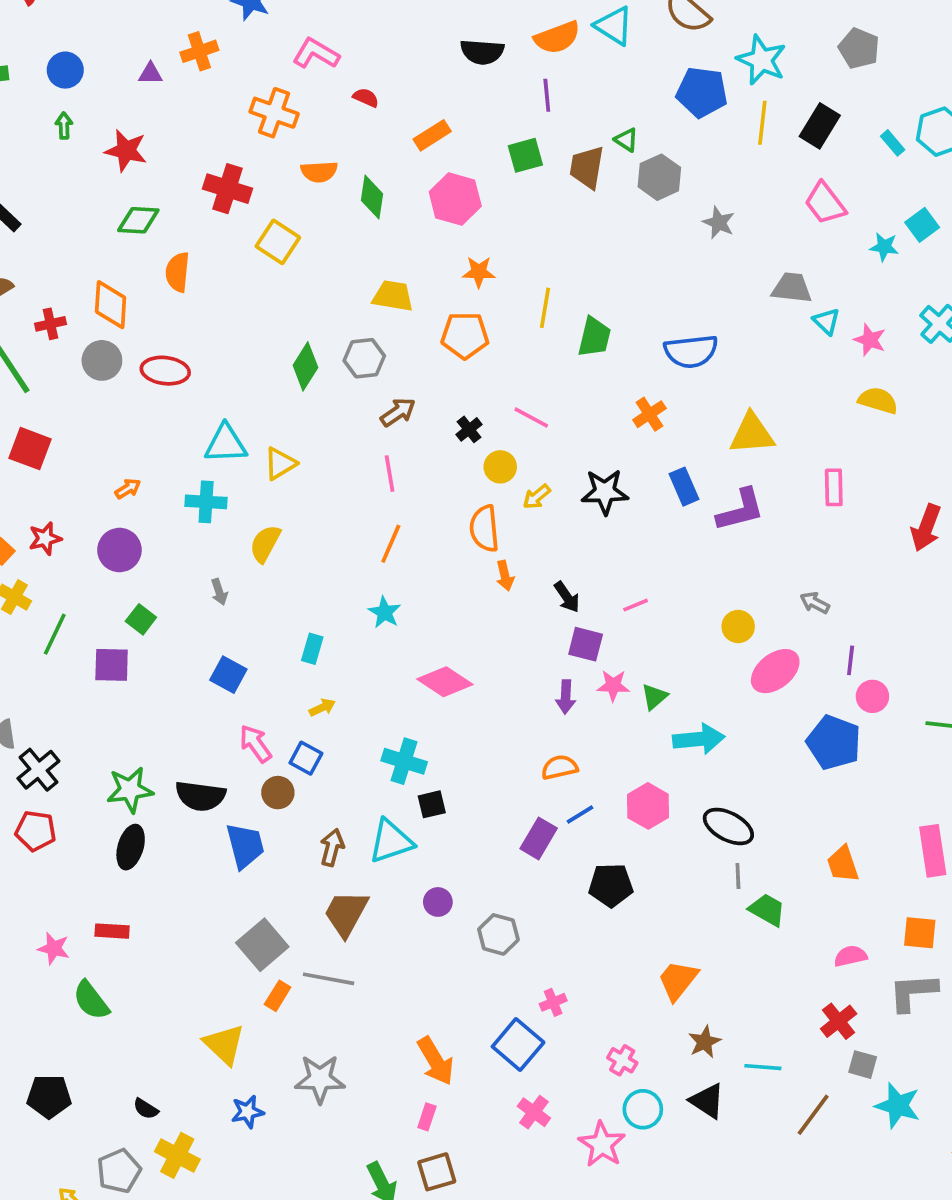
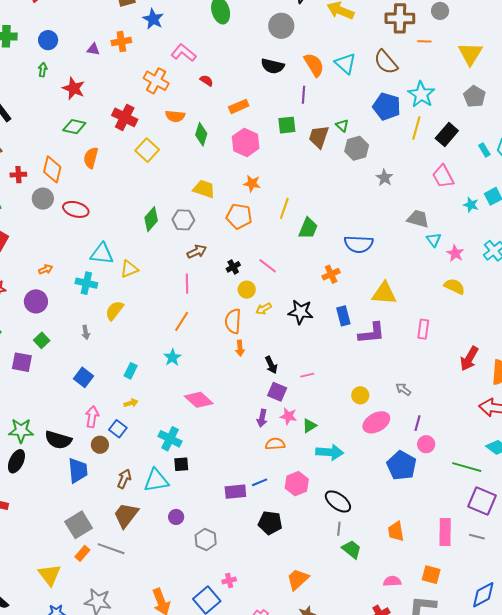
orange semicircle: (557, 37) -> (314, 65), turned -110
pink arrow: (255, 744) -> (92, 417), turned 35
orange semicircle: (560, 767) -> (275, 444), moved
purple rectangle: (539, 838) -> (235, 492), turned 45

